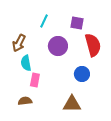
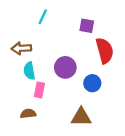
cyan line: (44, 21) -> (43, 17), moved
brown arrow: (19, 43) -> (21, 48), turned 60
purple circle: (58, 46) -> (65, 67), moved

